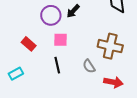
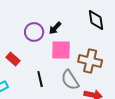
pink square: (60, 40) -> (61, 50), moved, size x1.5
gray semicircle: (89, 66) -> (70, 80), size x1.5

